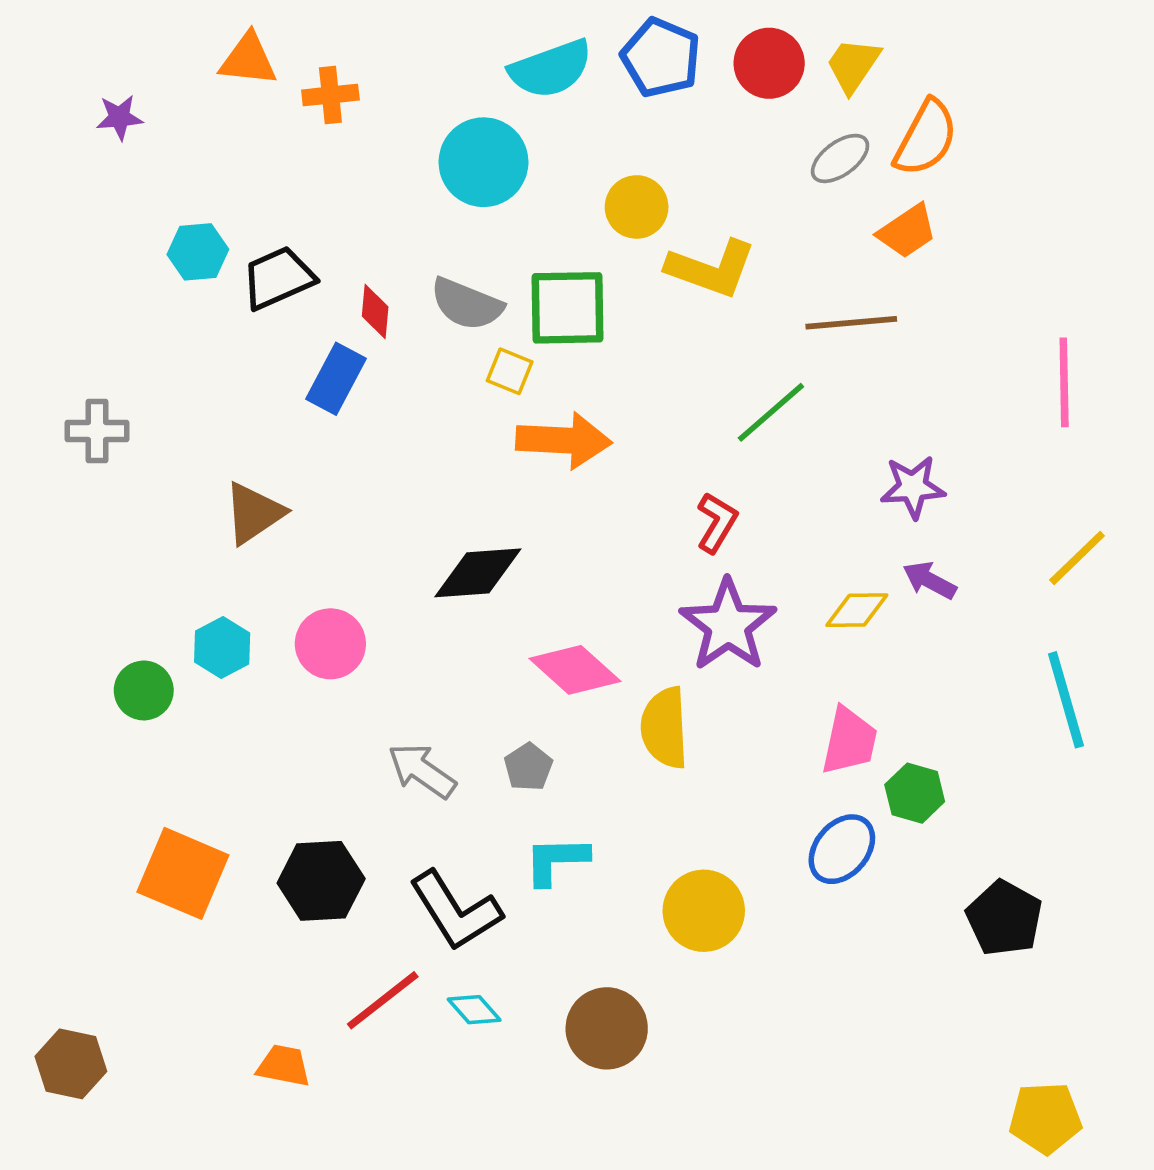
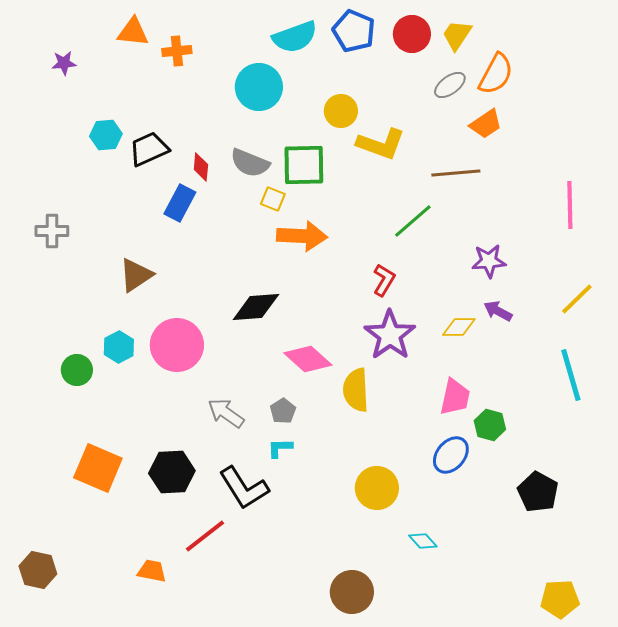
pink circle: (330, 644) -> (177, 345), size x1.4
cyan L-shape: (556, 860) -> (280, 448), moved, size x0.7
cyan diamond: (474, 1010) -> (423, 541), moved
brown circle: (607, 1028) -> (352, 592), moved

